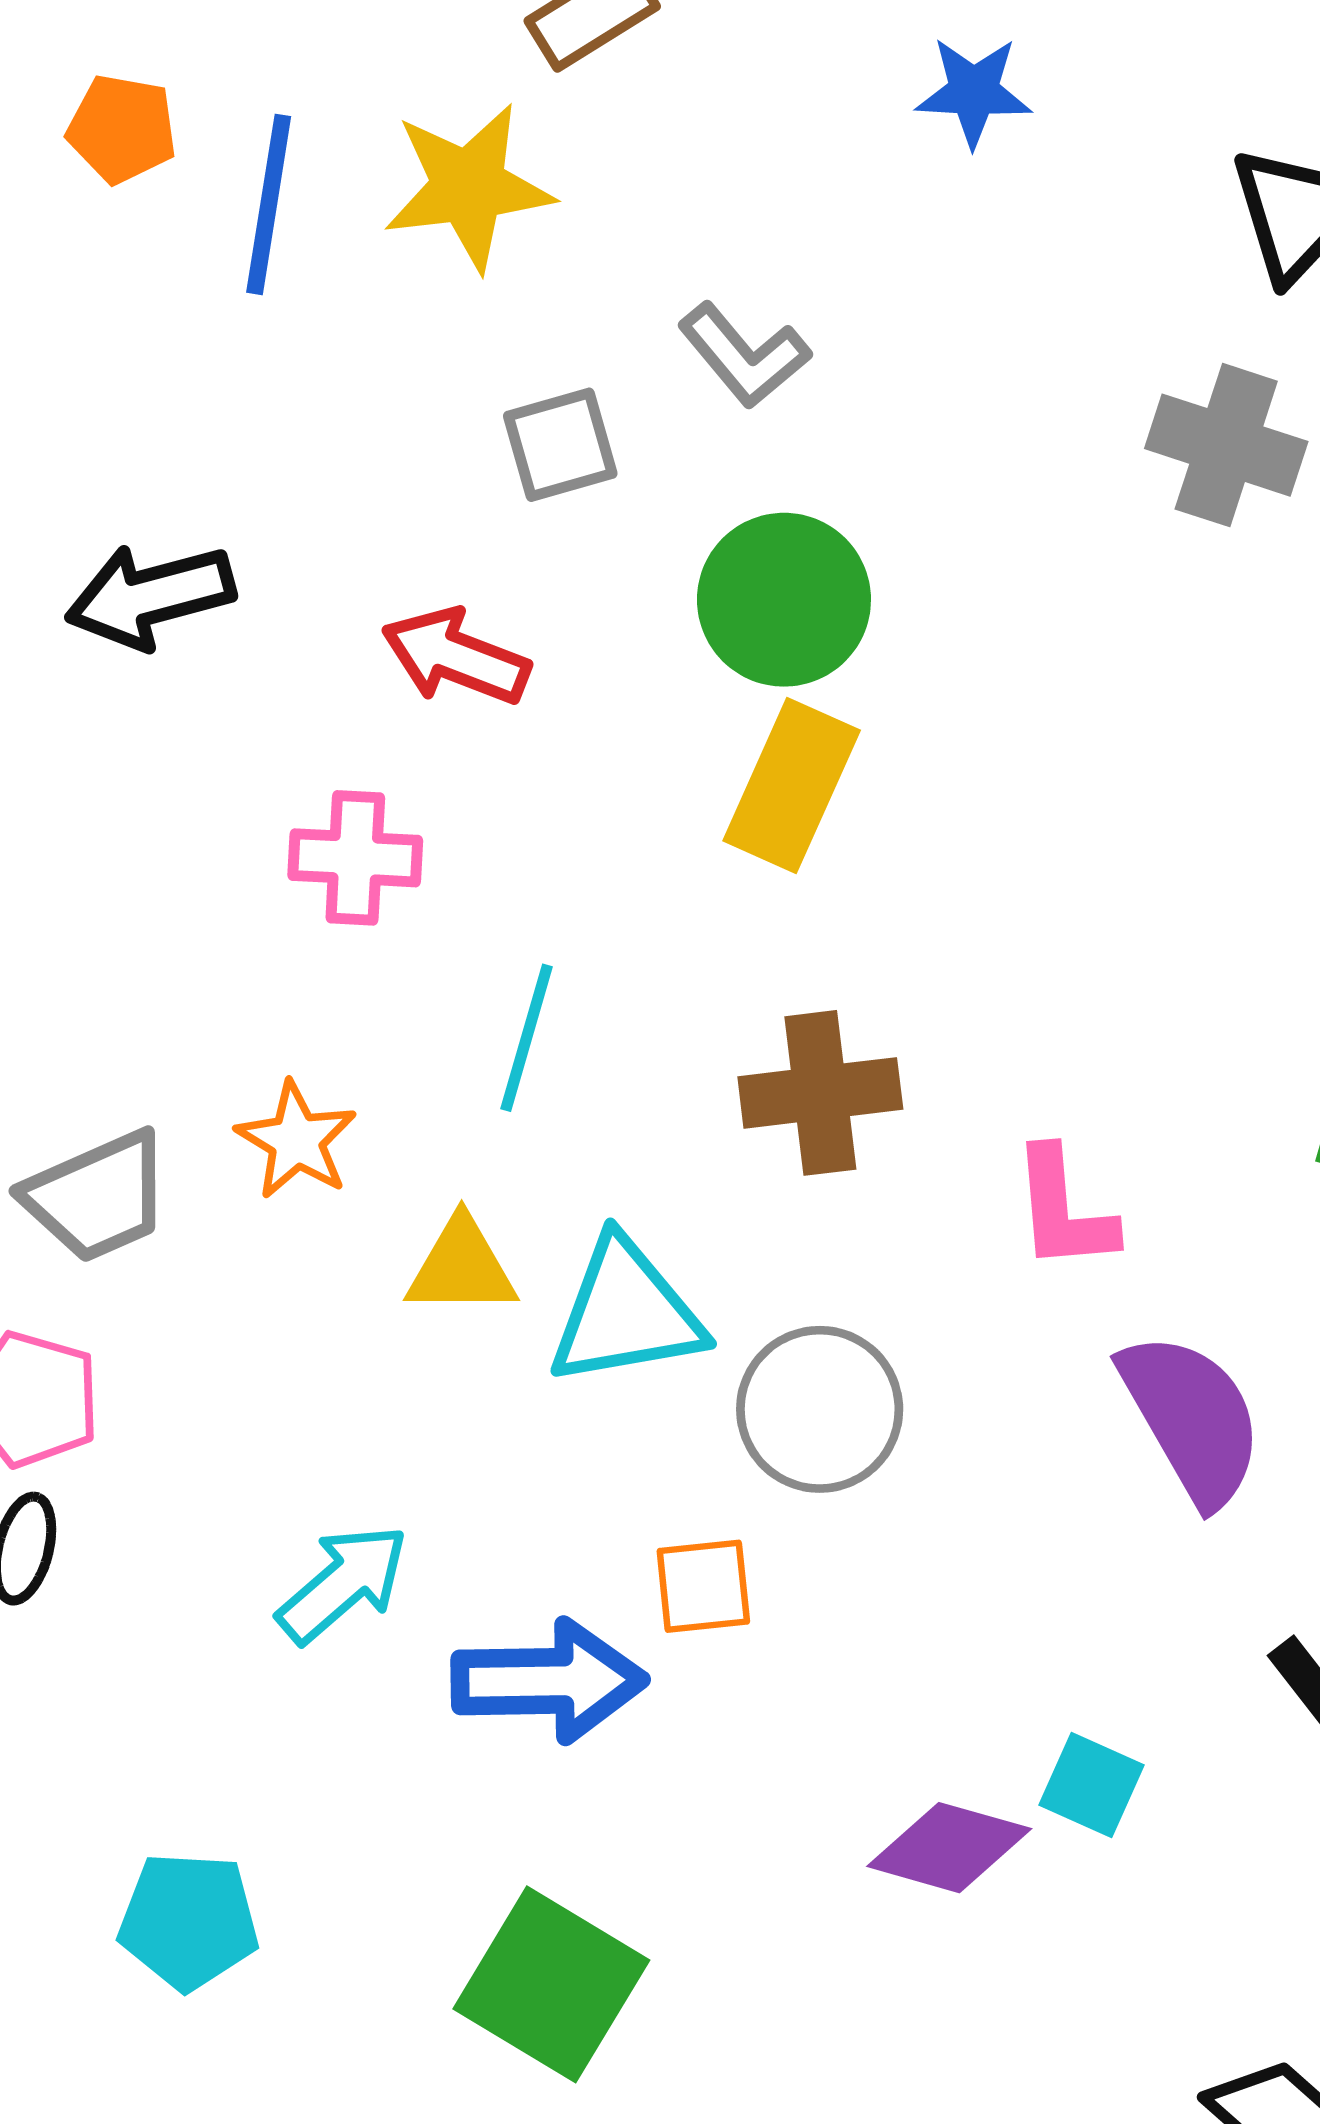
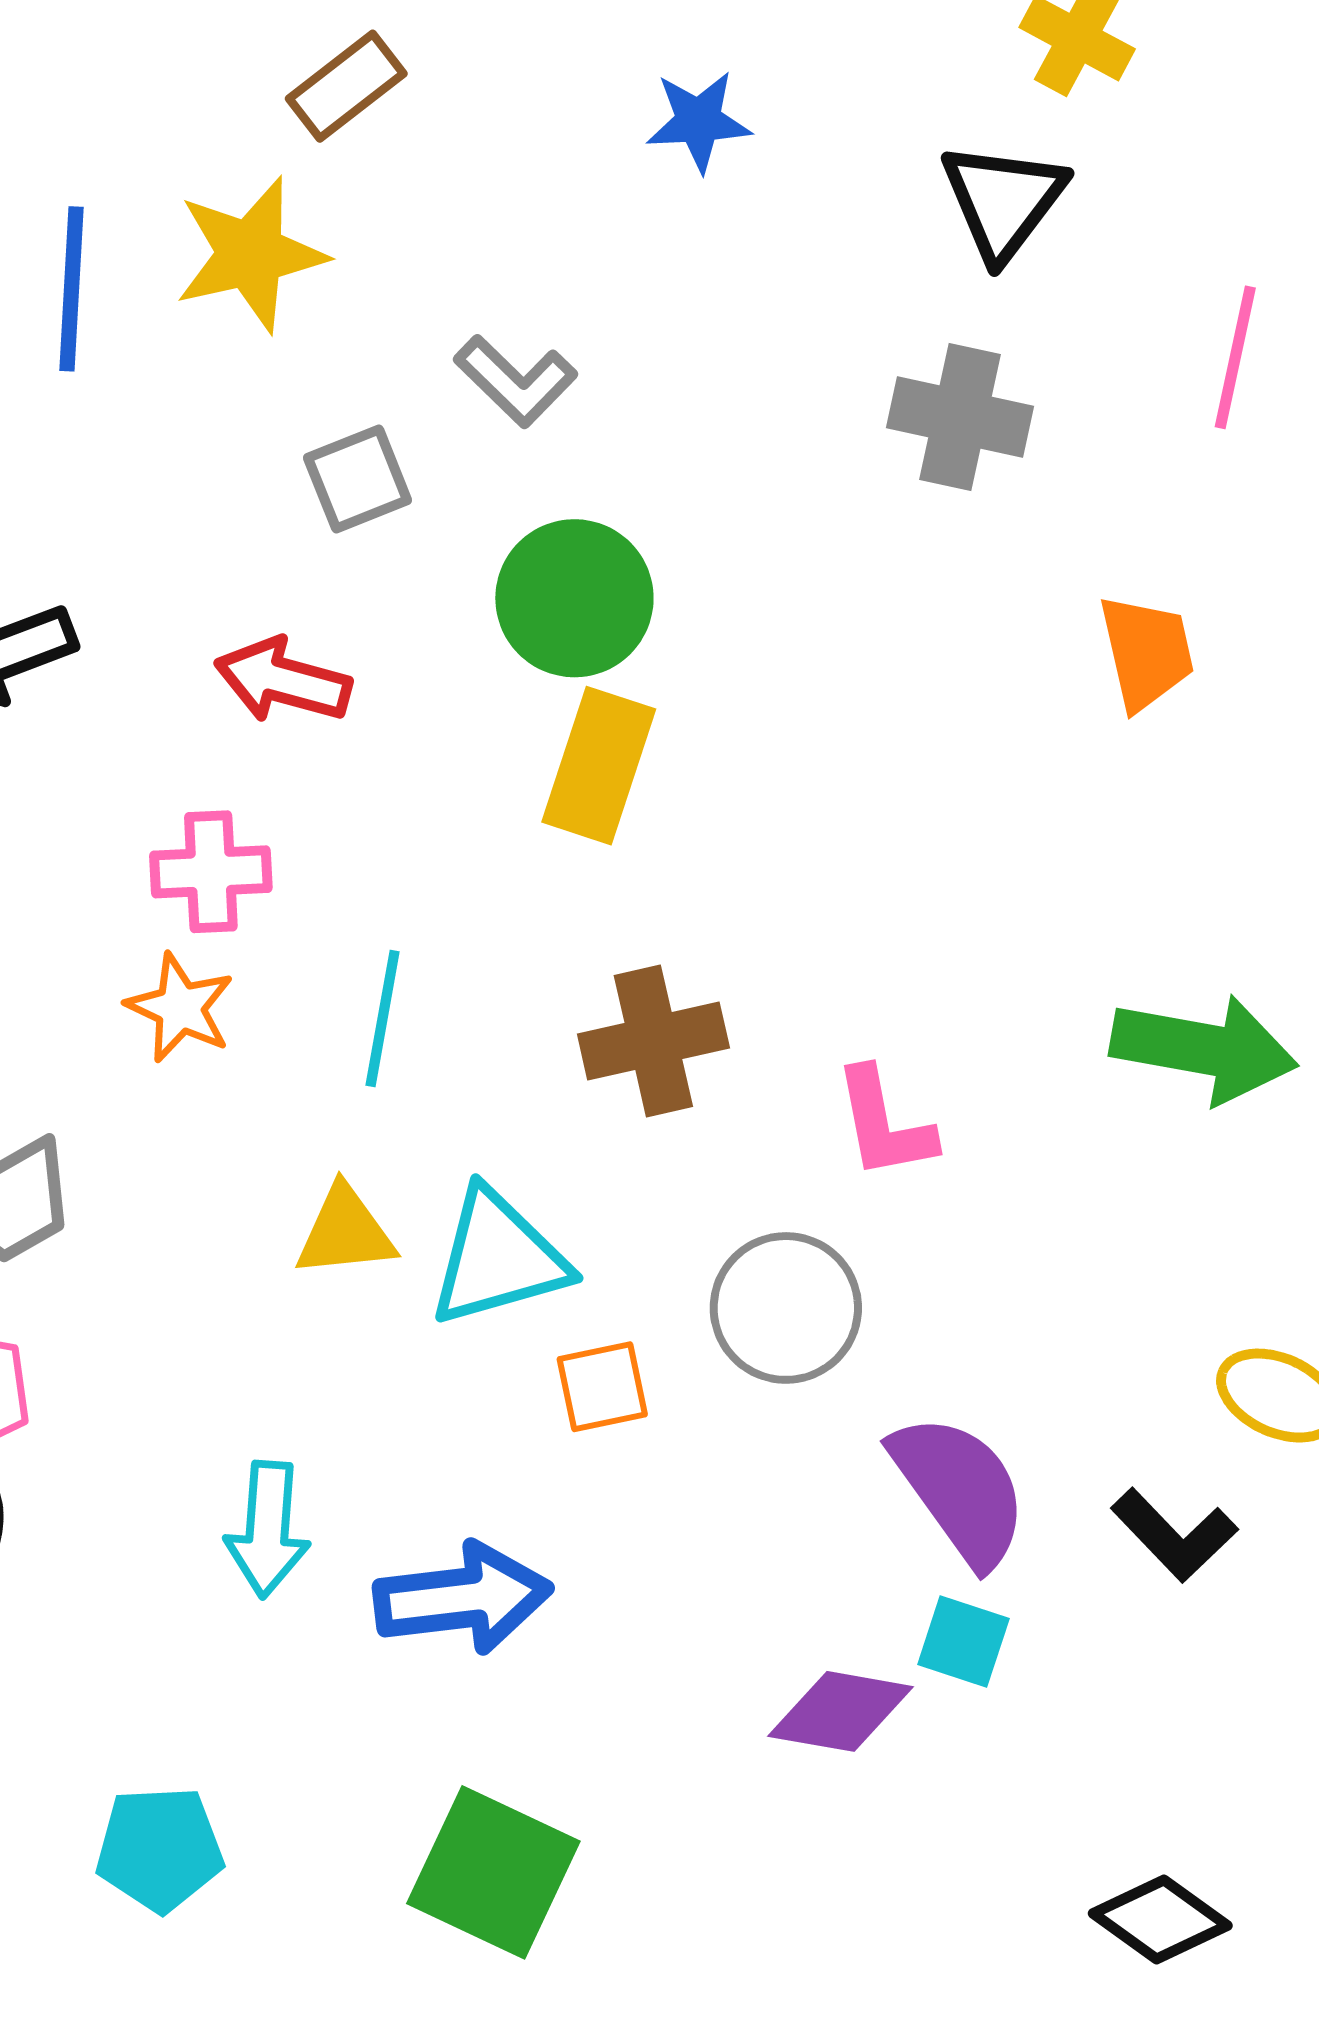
orange star: (296, 1140) -> (180, 1008), moved
gray circle: (820, 1409) -> (786, 1308), moved
purple semicircle: (1192, 1418) -> (960, 1490), moved
cyan arrow: (343, 1584) -> (268, 1529), turned 141
orange square: (703, 1586) -> (602, 1387), moved

